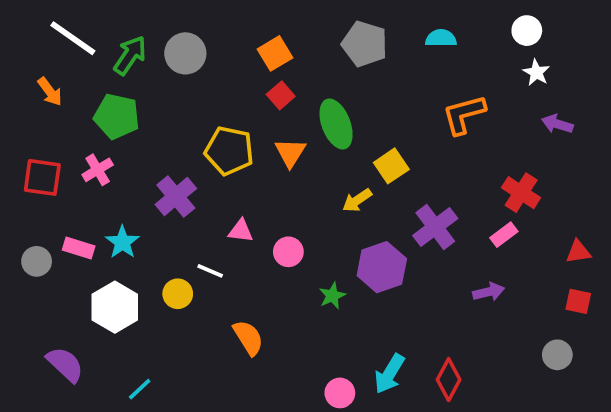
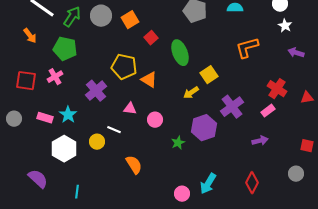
orange square: (275, 53) -> (130, 20), moved
orange triangle: (290, 153) -> (149, 80), moved, turned -30
red triangle: (578, 252) -> (307, 98), moved
gray circle: (37, 261) -> (14, 119), moved
red diamond: (449, 380) -> (252, 183), moved
cyan line: (140, 389) -> (77, 192), turned -40

